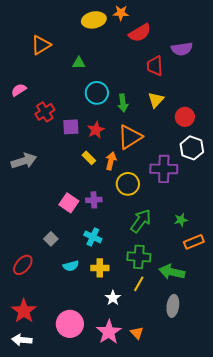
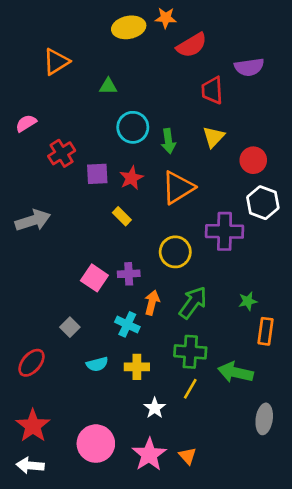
orange arrow: (111, 161) -> (152, 303), moved
orange rectangle: (194, 242) -> (266, 331), turned -60
gray ellipse: (173, 306) -> (264, 419), moved

